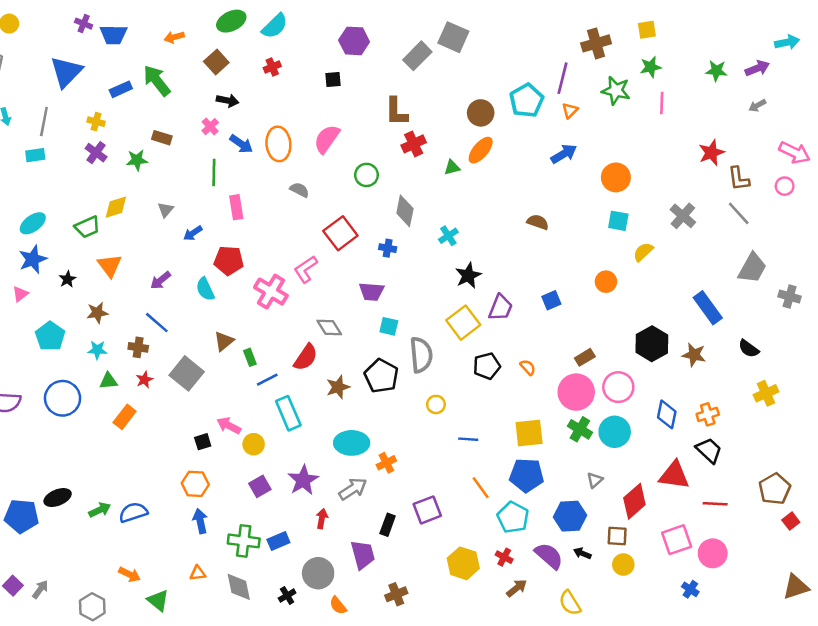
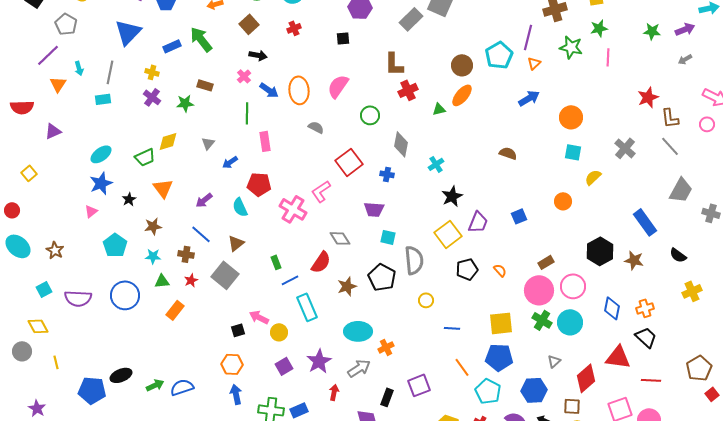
brown triangle: (224, 341) -> (236, 243), moved

